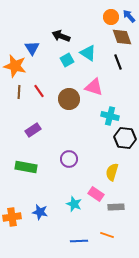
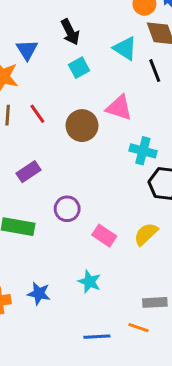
black arrow: (61, 36) -> (70, 32), turned -138
cyan triangle: (88, 53) -> (125, 48), moved
purple circle: (69, 159) -> (67, 209), moved
yellow semicircle: (112, 172) -> (146, 234), turned 30
pink rectangle: (96, 194) -> (104, 236), moved
gray rectangle: (116, 207) -> (155, 302), moved

